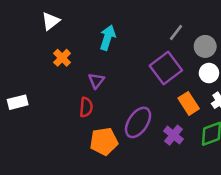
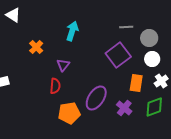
white triangle: (51, 21) -> (13, 15), moved, turned -49
gray line: (176, 33) -> (126, 27), turned 48
orange rectangle: (189, 103) -> (136, 83), turned 42

